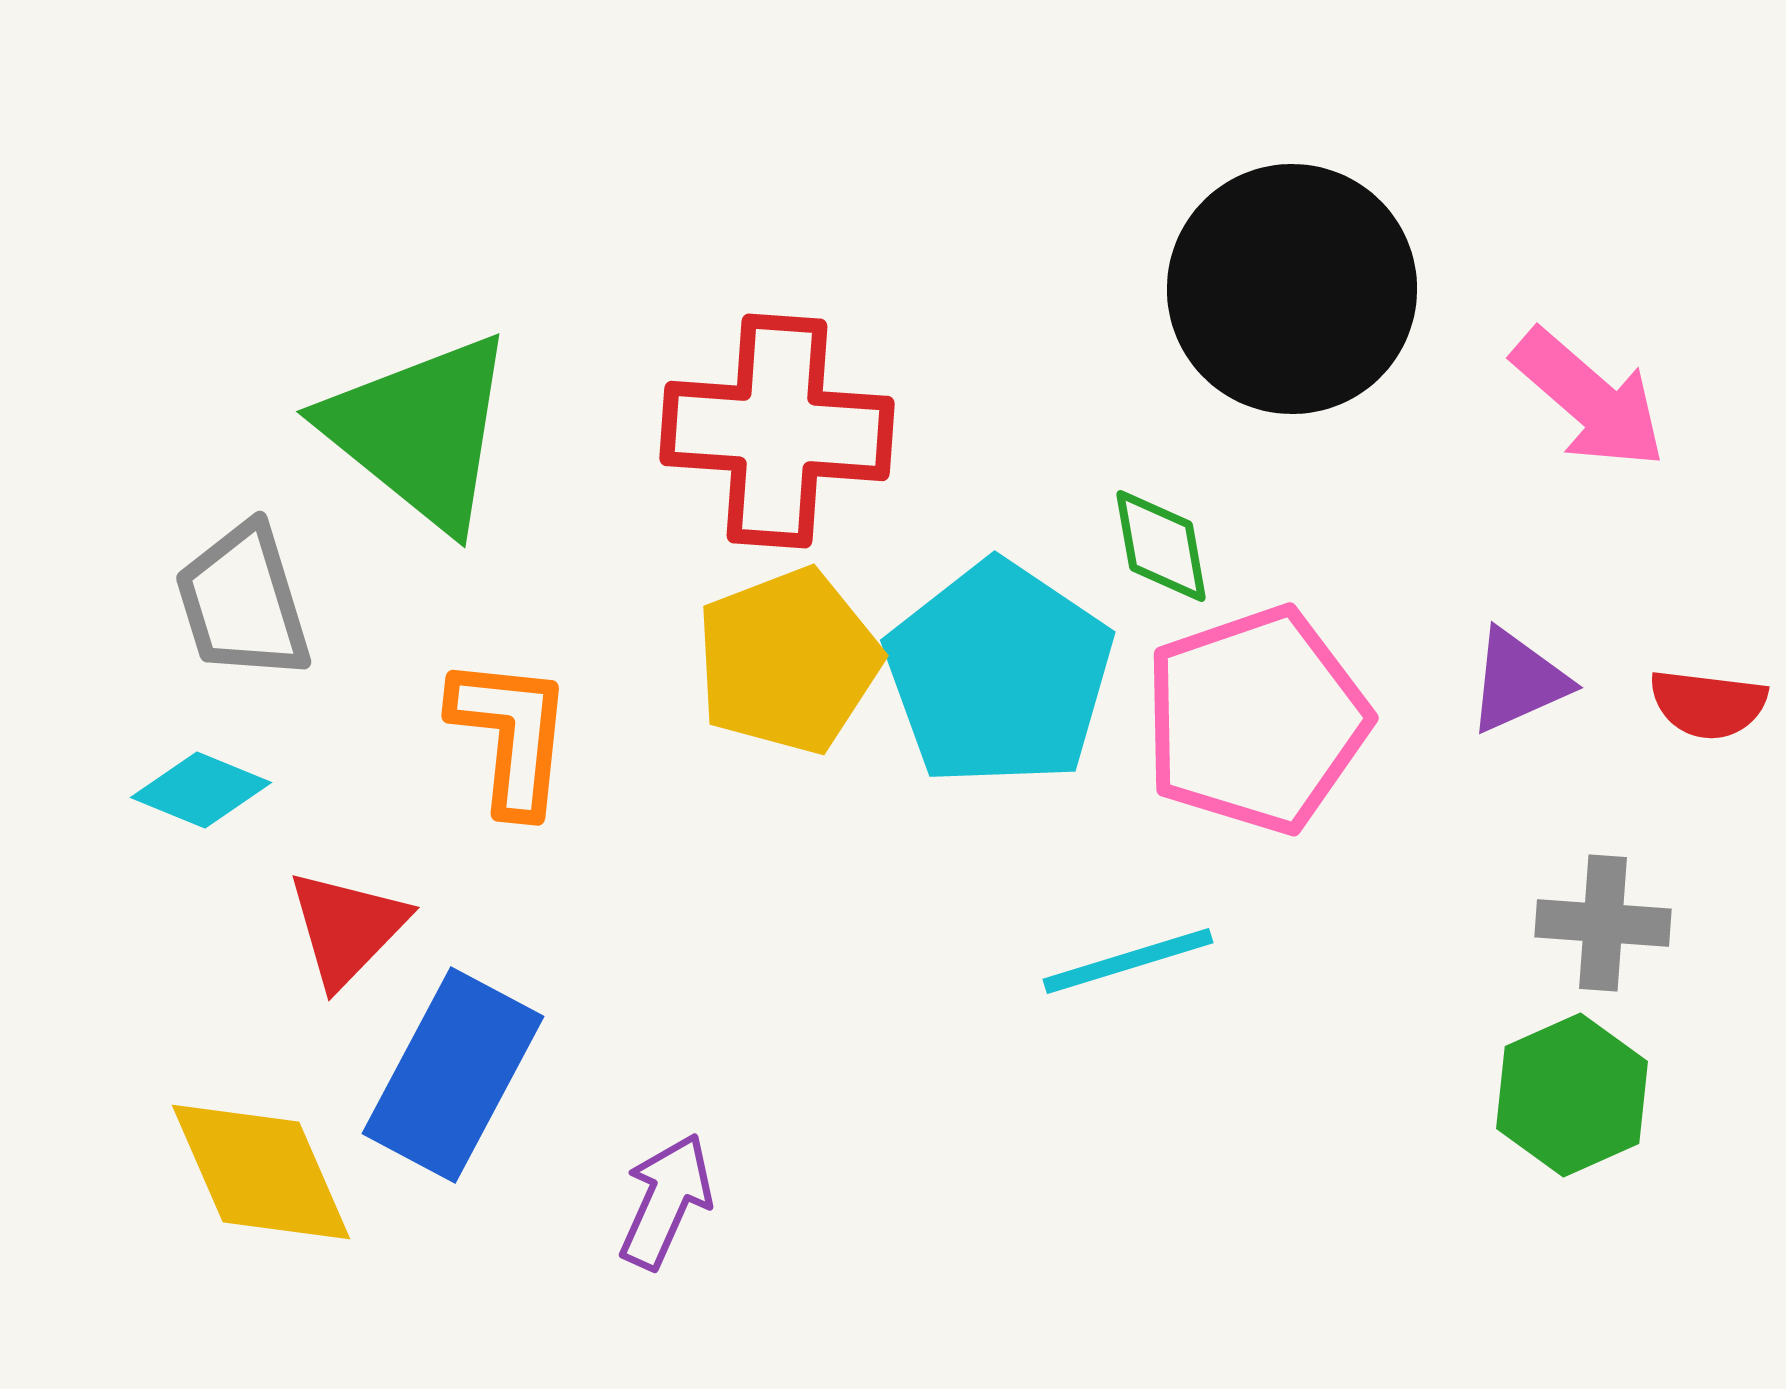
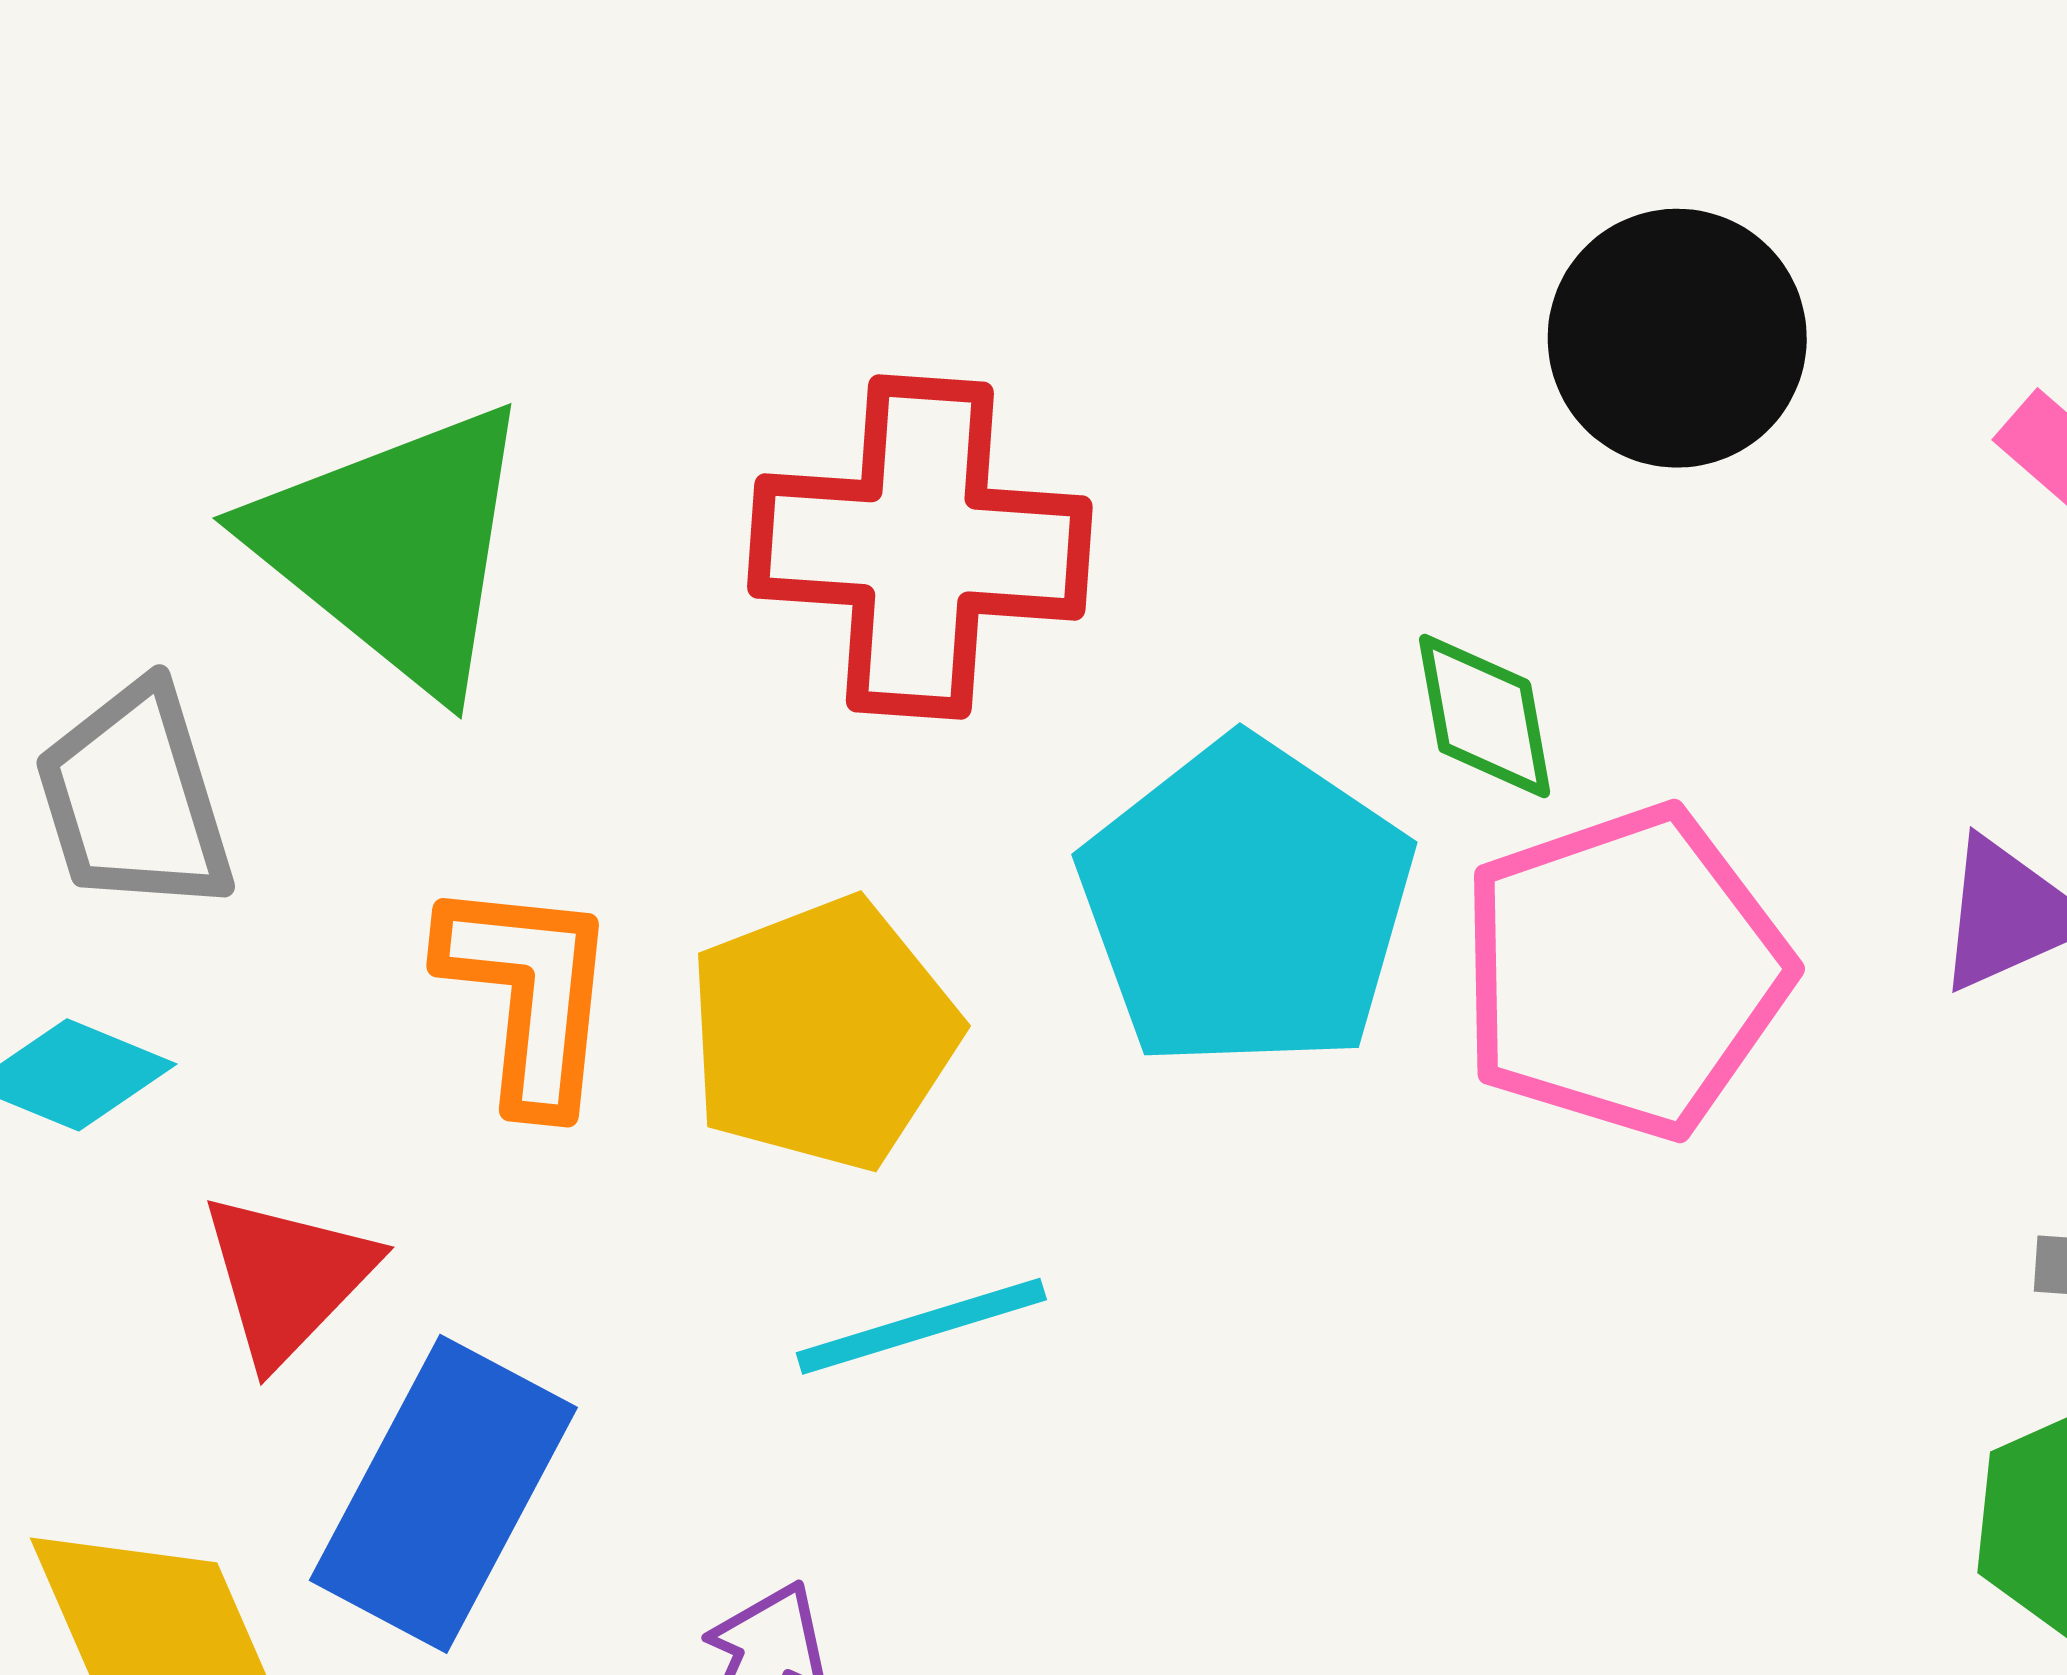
black circle: (1292, 289) -> (1677, 338), size x0.7
yellow pentagon: (788, 661) -> (823, 1034), moved
cyan line: (1128, 961) -> (921, 1326), moved

